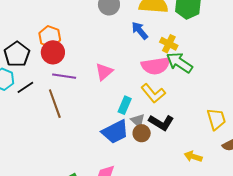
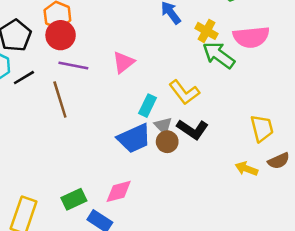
pink semicircle: (156, 66) -> (251, 37), moved
yellow arrow: (193, 157) -> (247, 169), moved

